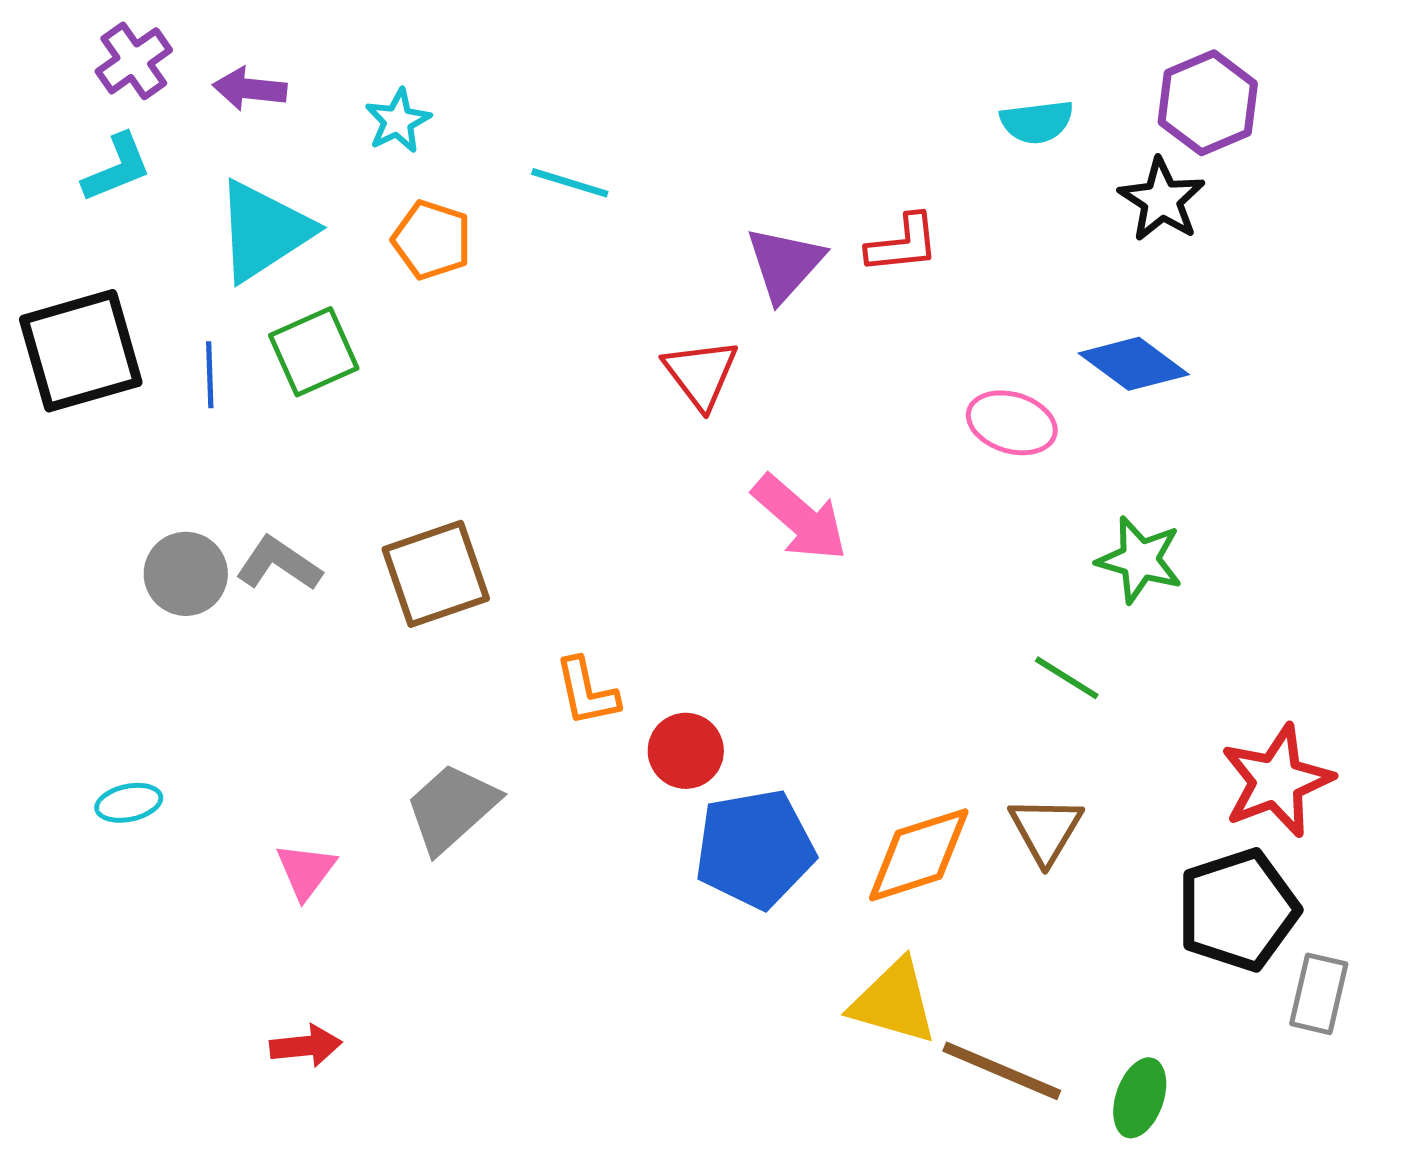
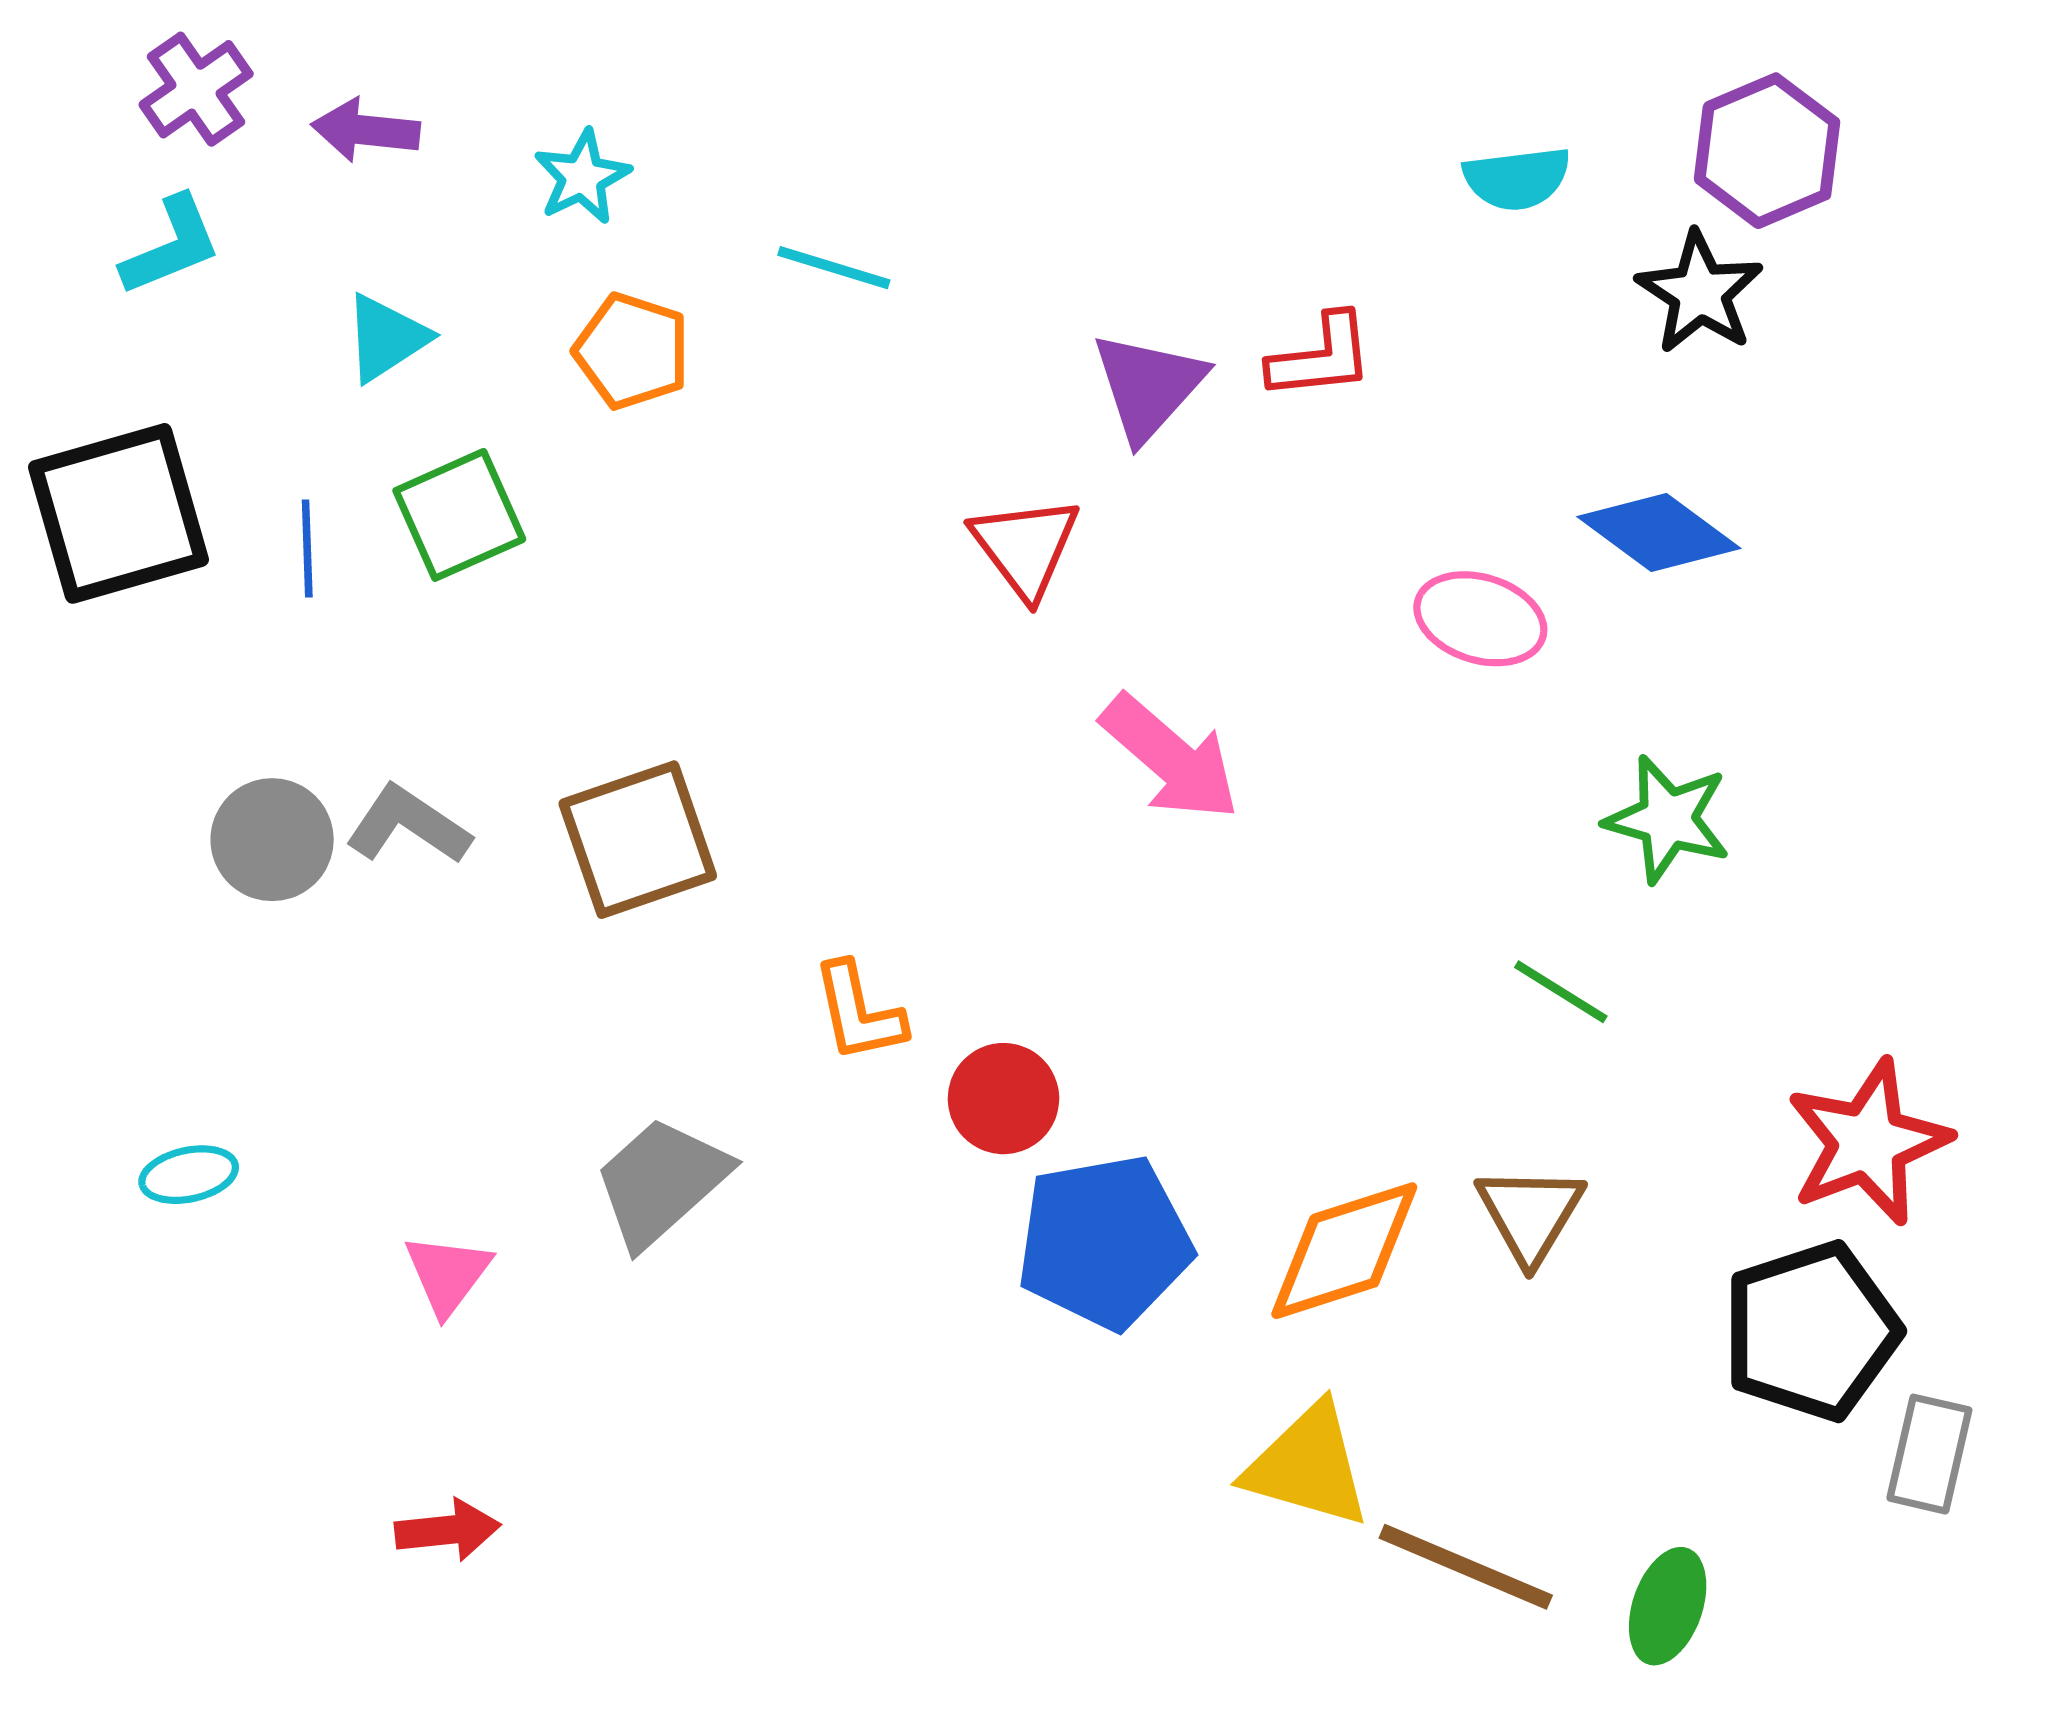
cyan triangle: (264, 231) -> (386, 338), size x0.6

